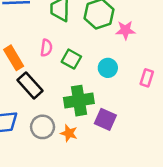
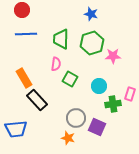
pink semicircle: (46, 48) -> (56, 64), moved
green cross: (79, 101) -> (113, 104), moved, size x0.7
gray circle: (43, 127) -> (76, 118), moved

